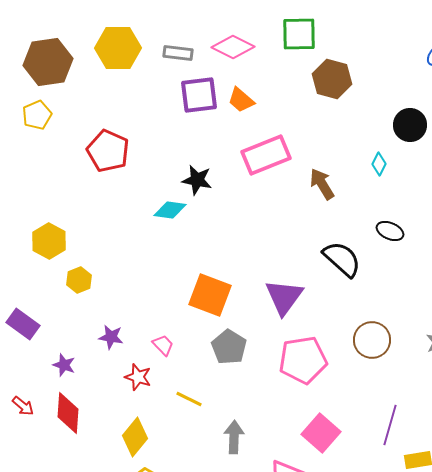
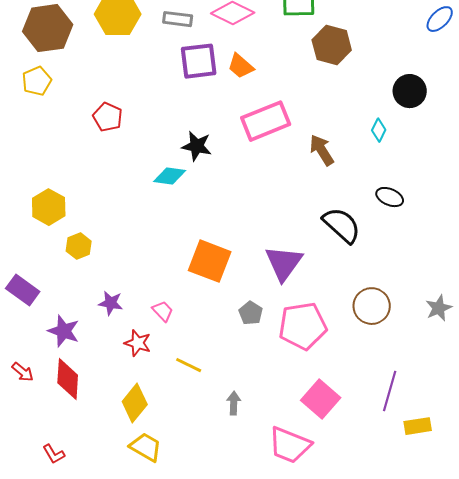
red pentagon: (108, 151) -> (108, 117), size x0.7
gray pentagon: (229, 347) -> (251, 313), moved, size x0.7
purple star: (64, 365) -> (64, 331), size x1.4
gray arrow: (234, 437) -> (234, 403), size x0.7

